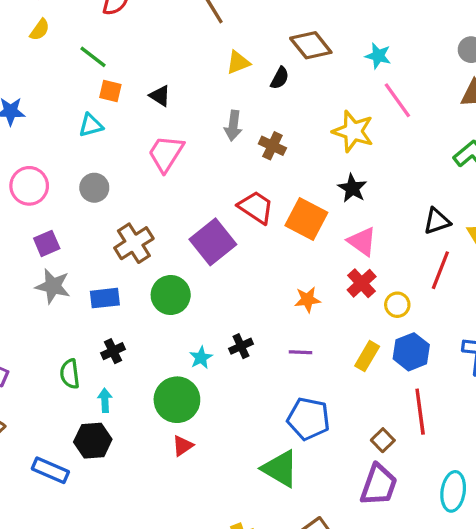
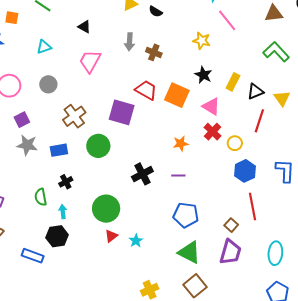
black semicircle: (280, 78) -> (156, 11), turned 96
orange square: (110, 91) -> (12, 18), moved
yellow star: (353, 131) -> (202, 41), size x0.7
purple square: (213, 242) -> (122, 112), turned -32
black cross: (241, 346) -> (142, 174), size x1.5
yellow rectangle: (367, 356) -> (233, 82), moved
cyan star: (201, 358) -> (136, 241), moved
green triangle: (280, 469) -> (189, 252), moved

